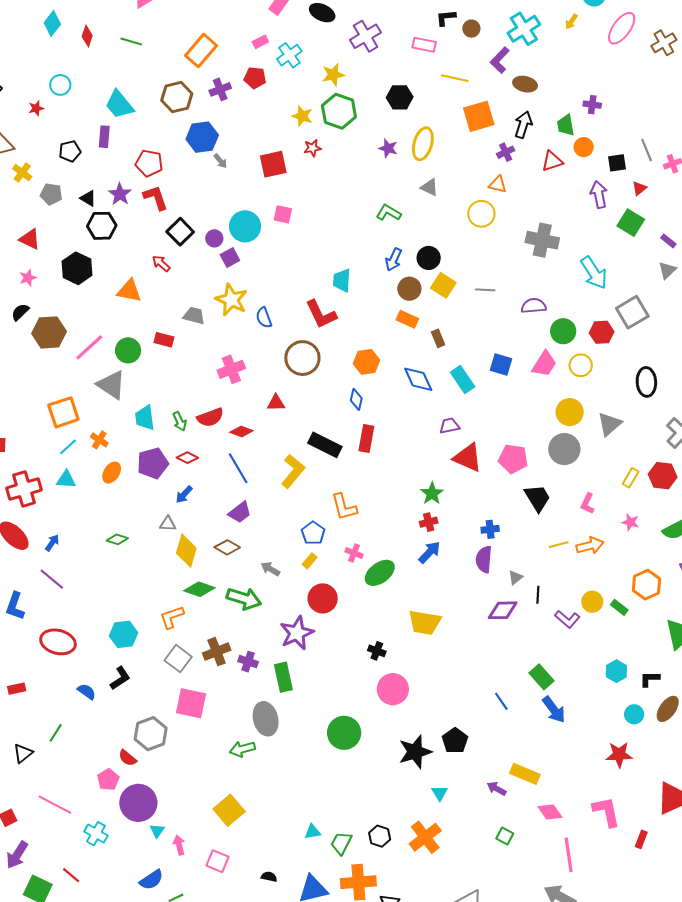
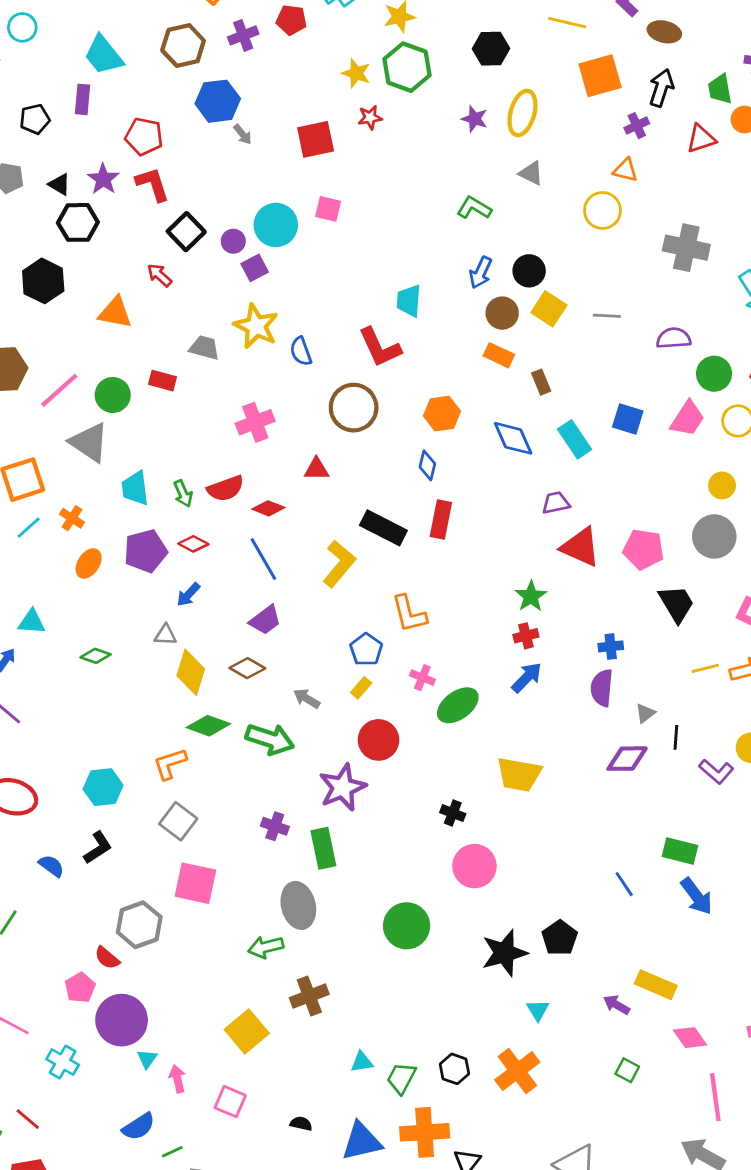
yellow circle: (570, 412) -> (722, 485), size x0.7
cyan triangle: (66, 479) -> (32, 622), moved
brown cross: (217, 652) -> (309, 996), moved
green rectangle: (542, 677) -> (680, 851), turned -35

